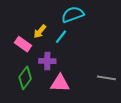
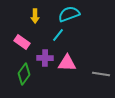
yellow arrow: (40, 31) -> (35, 16), moved, turned -40
pink triangle: (60, 83) -> (67, 63), moved

